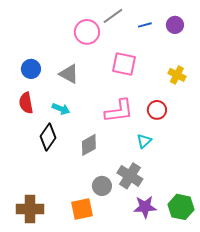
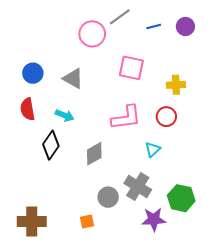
yellow cross: (177, 75) -> (176, 85), moved, turned -30
green hexagon: (181, 207) -> (181, 198), moved
orange square: (82, 209) -> (87, 221), size x0.6

